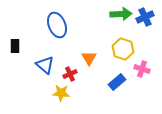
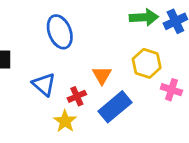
blue rectangle: (117, 82) -> (115, 107), moved, size x1.4
yellow star: (61, 93) -> (65, 121), turned 30

